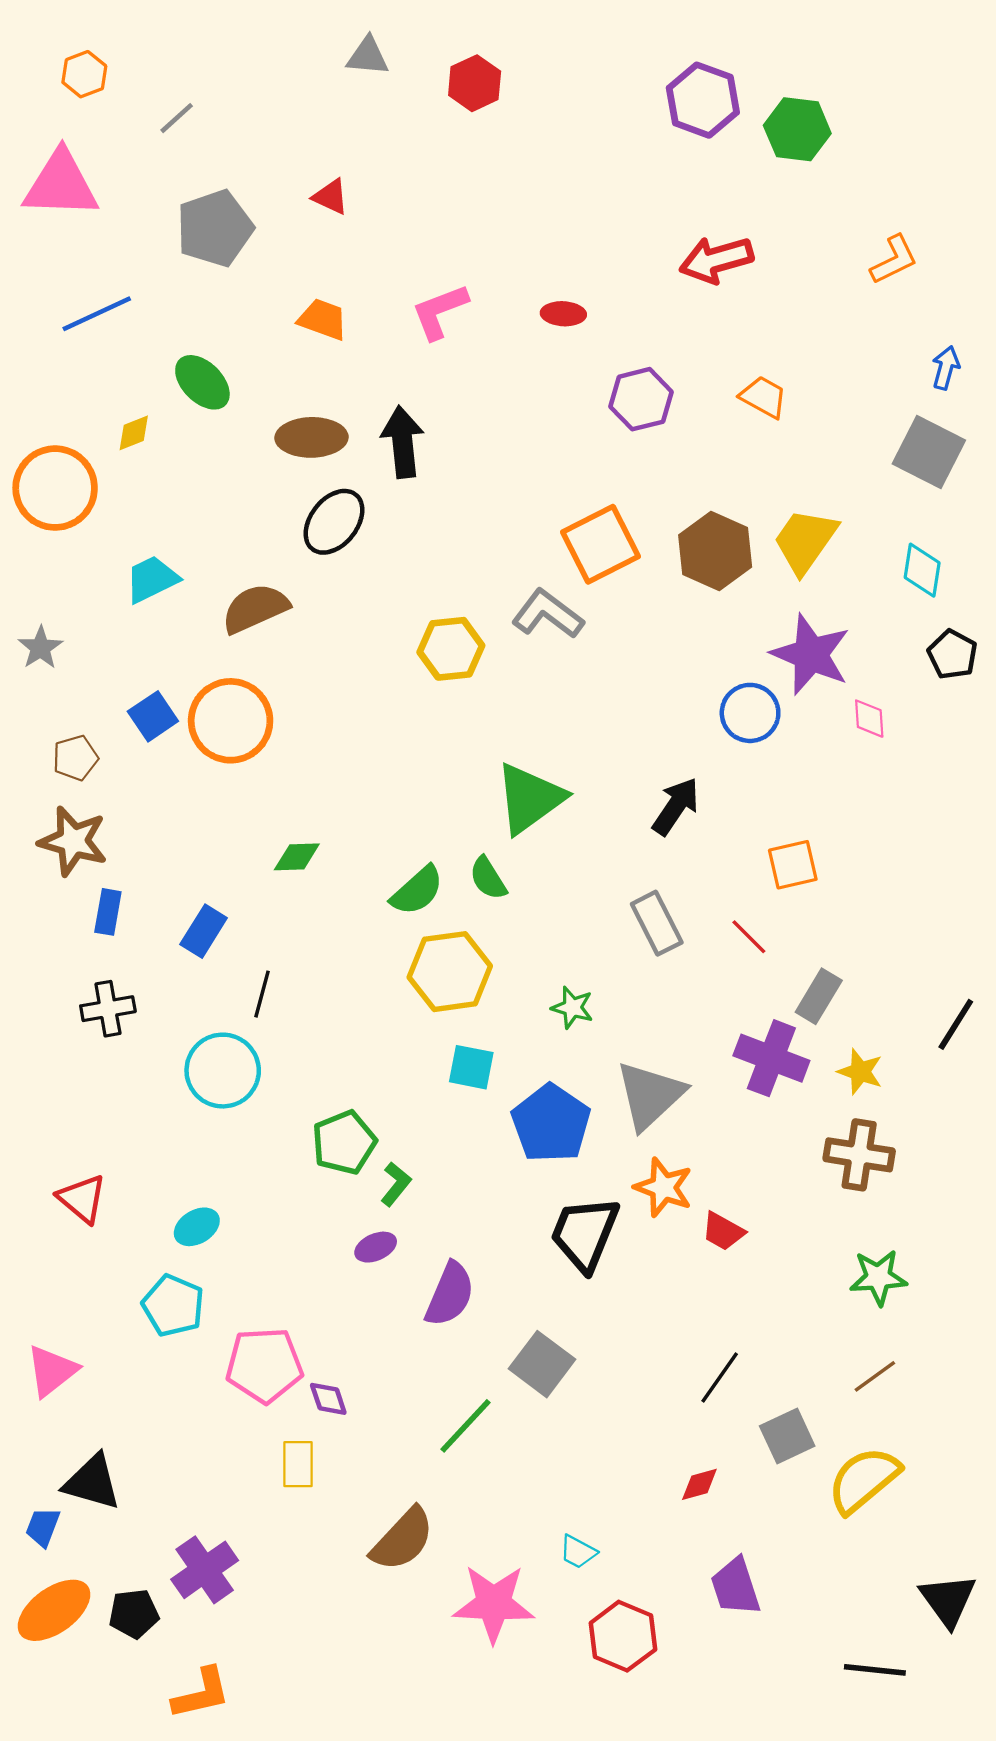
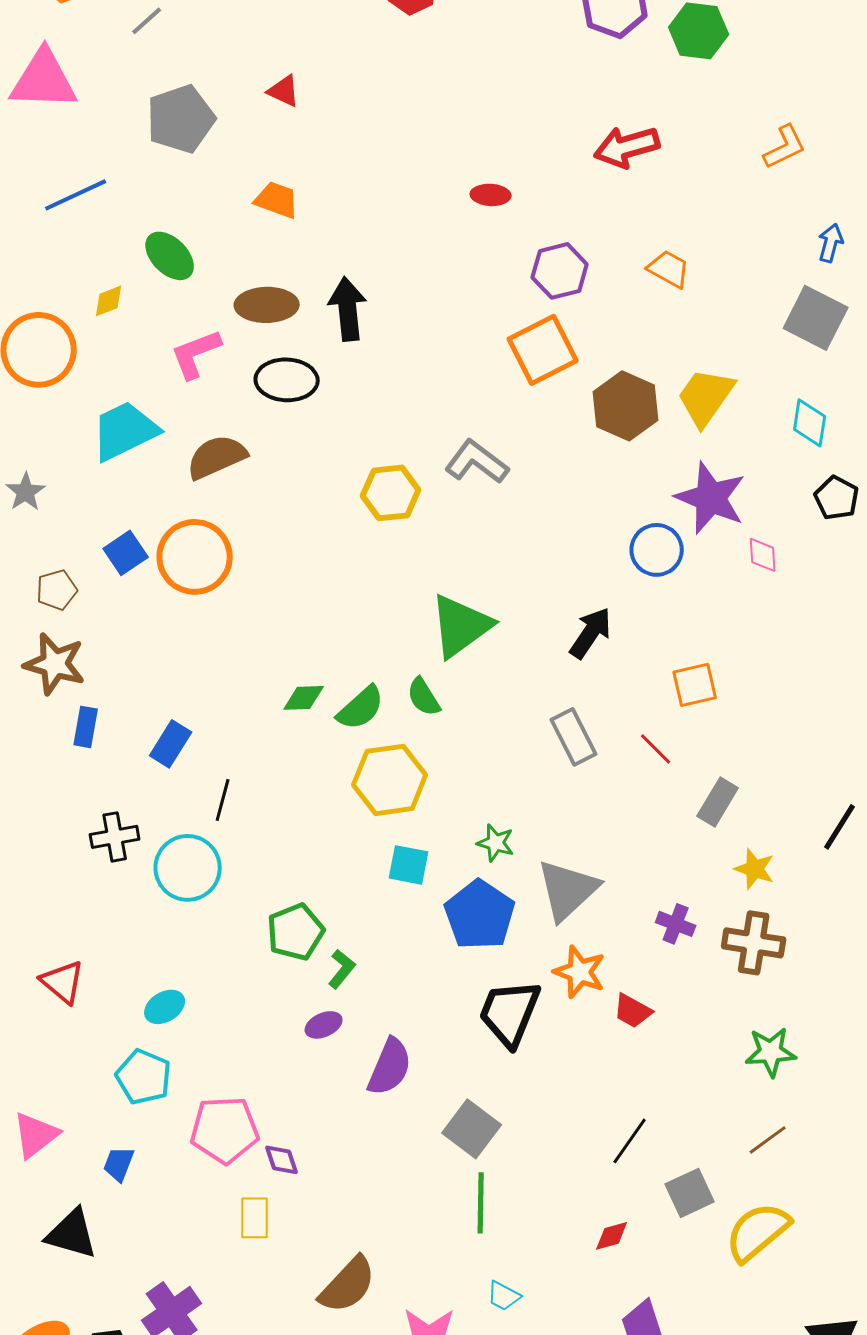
pink L-shape: (440, 311) -> (196, 354), moved
black ellipse: (334, 522) -> (287, 380), turned 54
orange square: (600, 544) -> (543, 350), moved
cyan trapezoid: (152, 579) -> (125, 431), size x1.4
green diamond: (297, 857) -> (304, 698), moved
green star: (572, 1008) -> (496, 843), moved
black cross: (108, 1009) -> (115, 837), moved
purple cross: (771, 1058) -> (676, 924), moved, size x0.6
green line: (466, 1426) -> (481, 1203), moved, turned -42
blue trapezoid: (43, 1527) -> (119, 1164), moved

